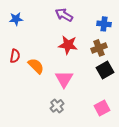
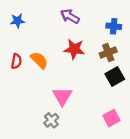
orange semicircle: (36, 66) -> (39, 60), moved
pink triangle: (64, 79) -> (62, 96), moved
gray cross: (57, 106) -> (51, 120), moved

